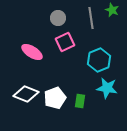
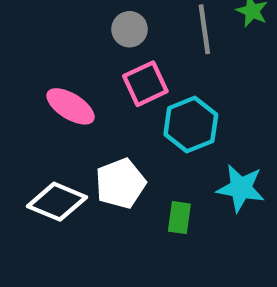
cyan hexagon: (99, 60) -> (191, 125), moved
white pentagon: (55, 98) -> (120, 184), moved

